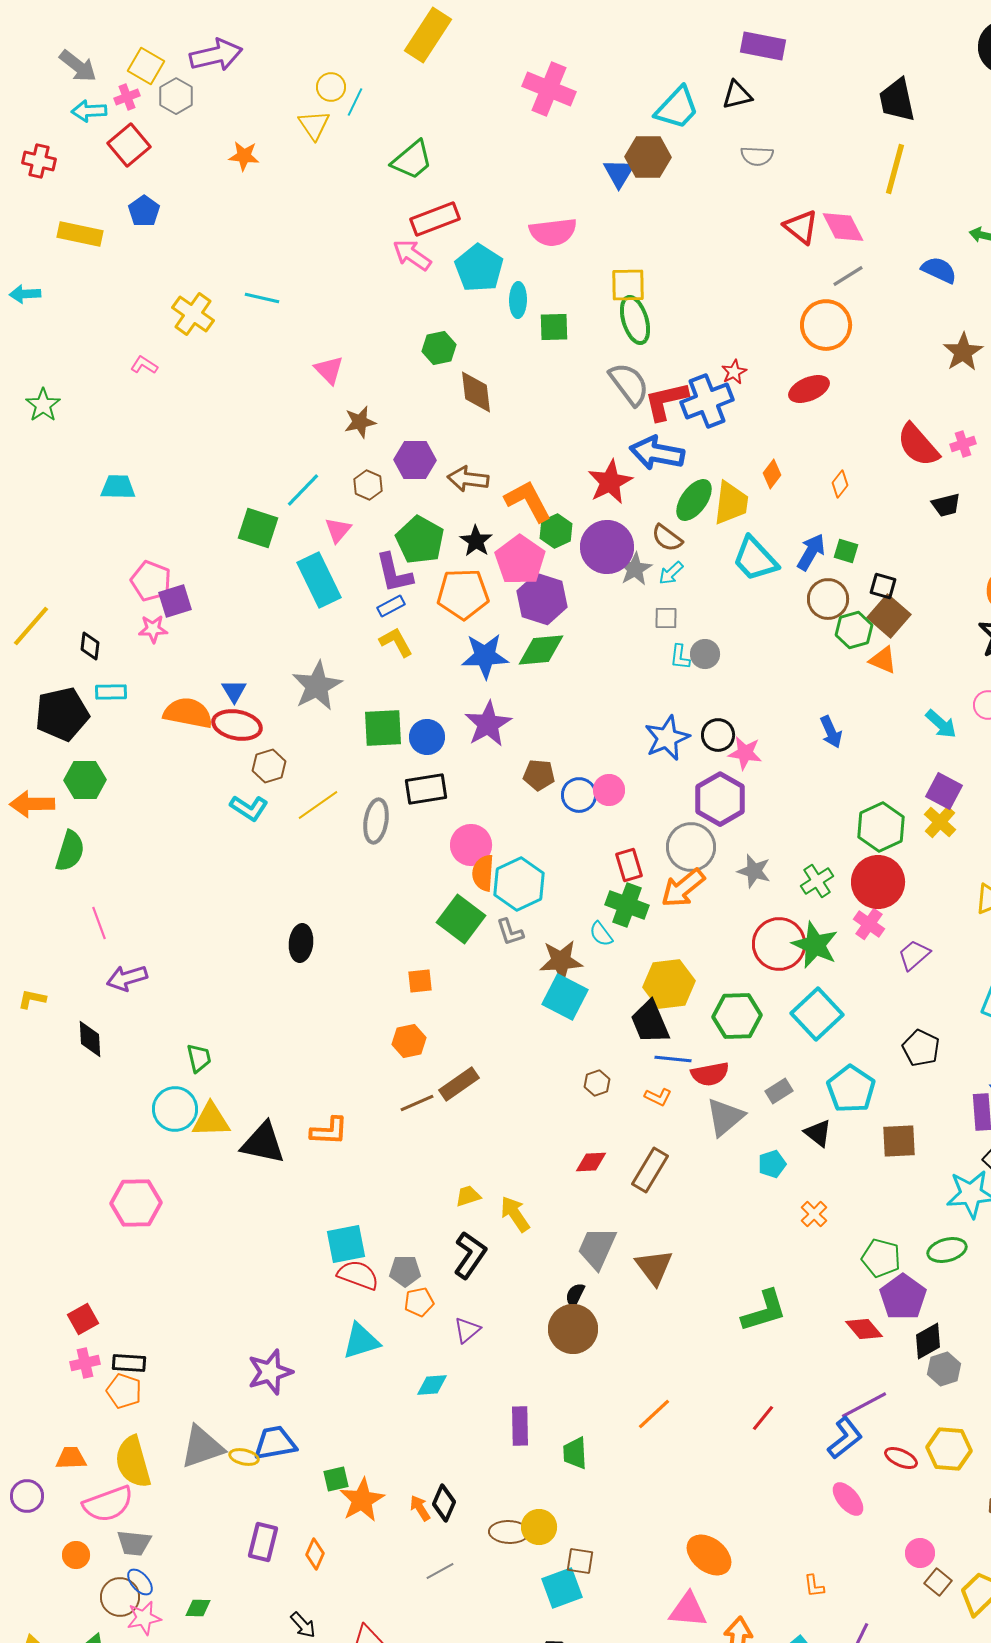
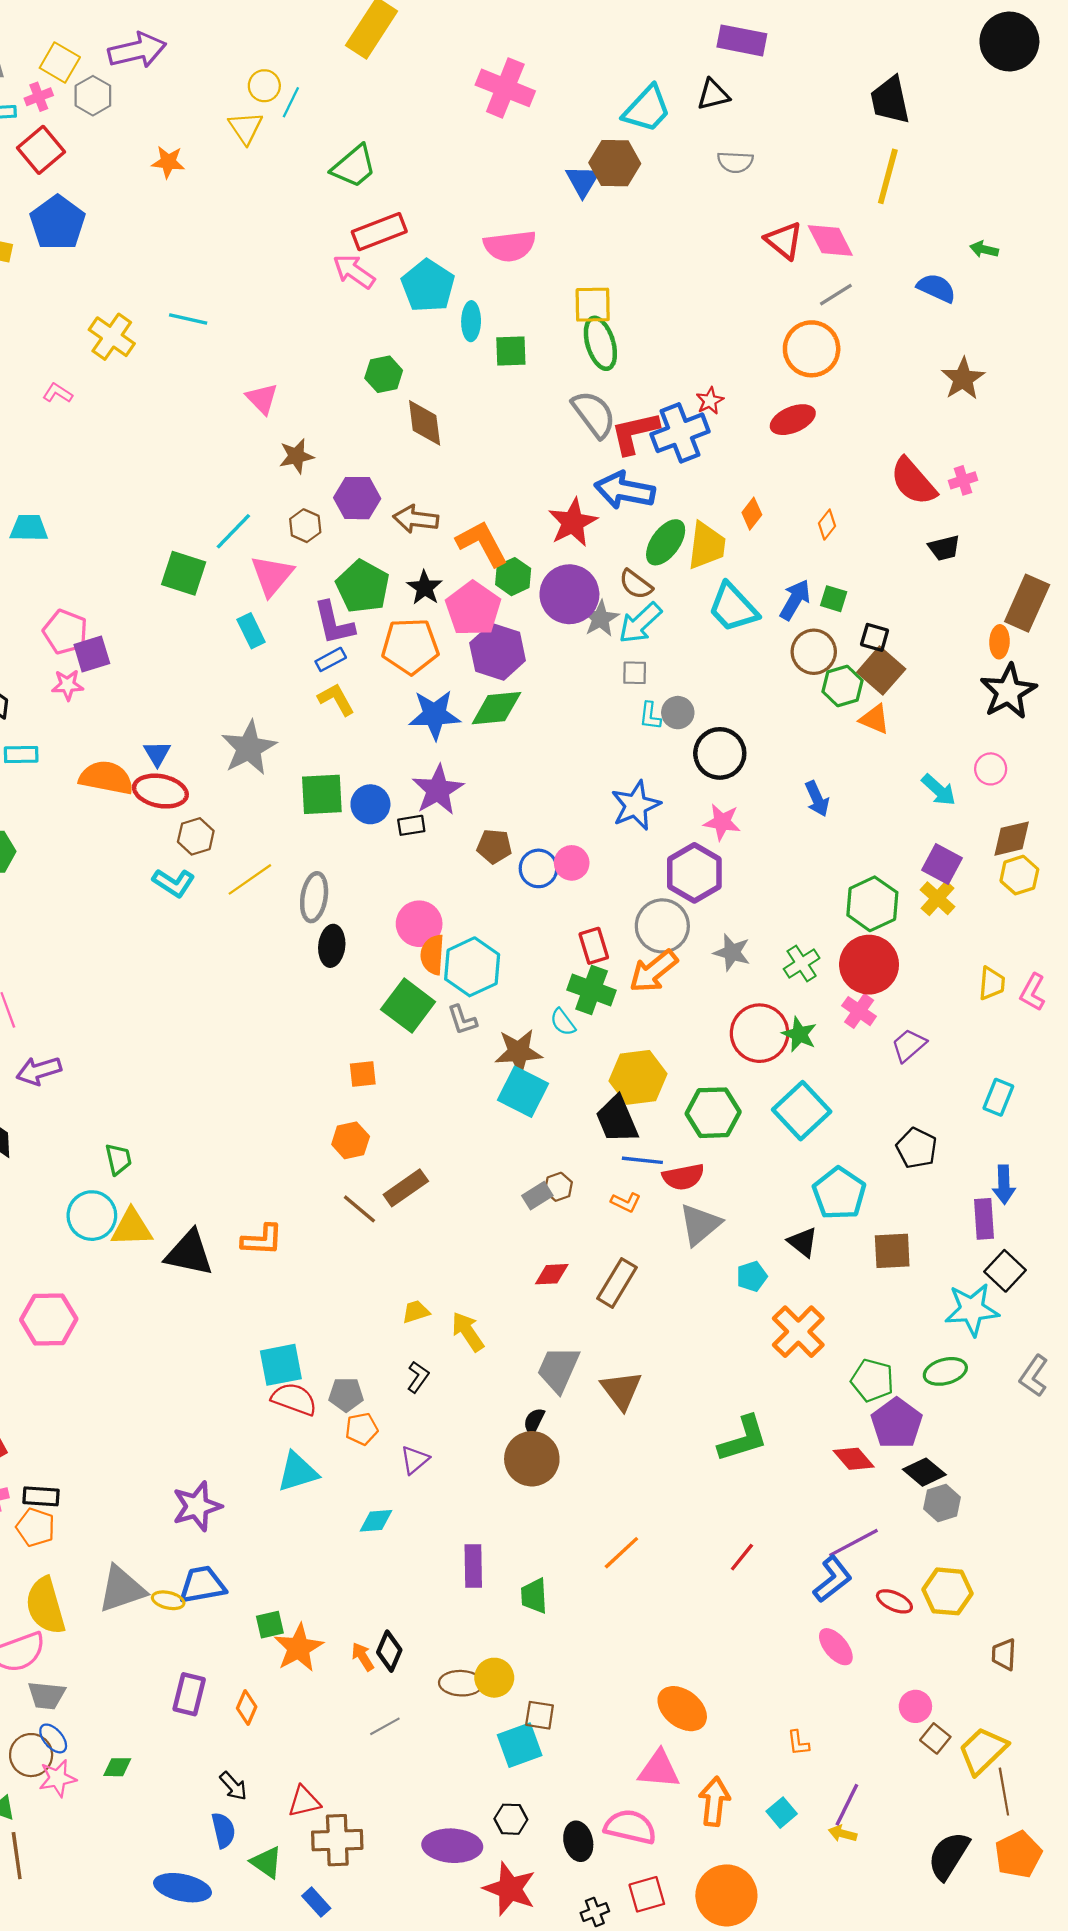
blue pentagon: (144, 211) -> (58, 223), size x1.6
pink triangle: (338, 530) -> (272, 575), size x1.5
cyan arrow: (671, 573) -> (640, 623), size x1.6
cyan rectangle: (319, 580) -> (251, 631), size x0.6
black circle: (718, 735) -> (720, 753), moved, size x1.4
black rectangle: (426, 789) -> (411, 825), moved, size x0.6
black ellipse: (301, 943) -> (332, 946), moved
green star: (815, 945) -> (799, 1034), size x0.7
gray rectangle: (779, 1091) -> (537, 1196), moved
brown line: (417, 1103) -> (359, 1209), turned 64
orange cross: (814, 1214) -> (798, 1332), size x1.8
black L-shape: (470, 1255) -> (418, 1377), size x0.6
black diamond: (928, 1341) -> (924, 1472), turned 69

